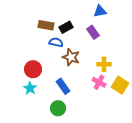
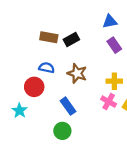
purple rectangle: (93, 32) -> (114, 45), moved
blue semicircle: (56, 42) -> (47, 68), moved
cyan star: (30, 88) -> (19, 111), moved

